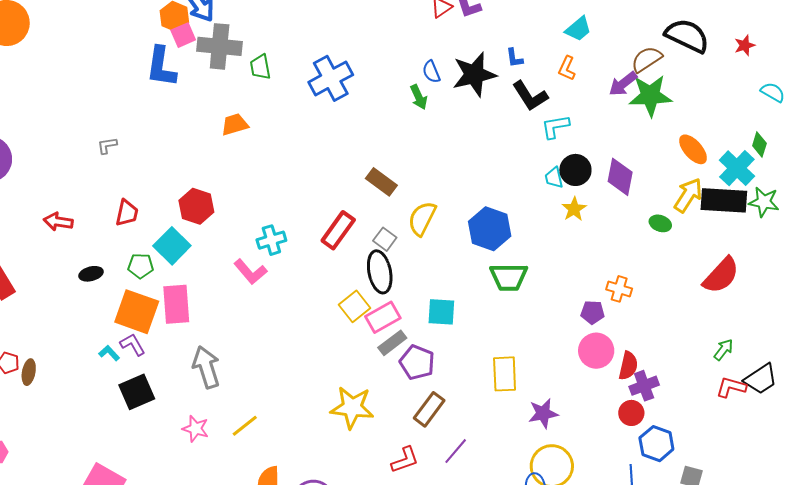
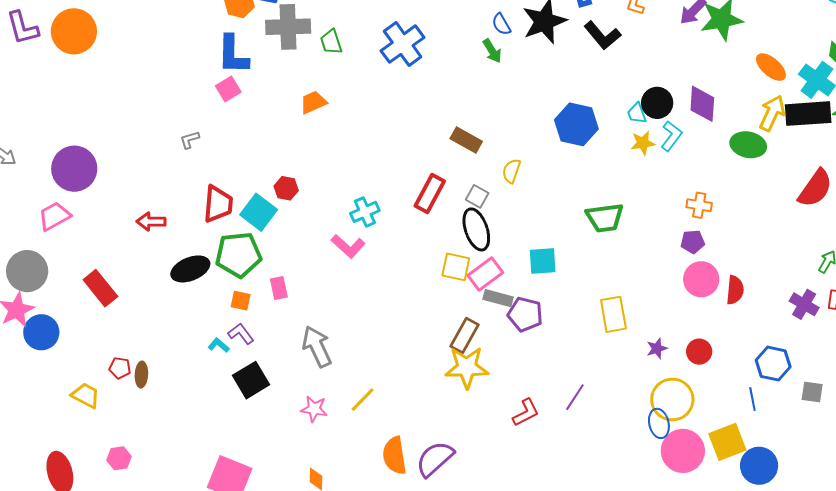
pink square: (183, 35) -> (228, 89), moved
cyan L-shape: (555, 127) -> (671, 136), moved, turned 144
red hexagon: (196, 206) -> (286, 188), size x0.7
yellow star: (574, 209) -> (643, 143), moved, turned 30
red trapezoid: (127, 213) -> (218, 204), size x1.4
yellow semicircle: (422, 218) -> (511, 171), size x0.7
green ellipse: (660, 223) -> (748, 145), size x1.6
blue hexagon: (490, 229) -> (576, 124), moved
cyan square: (172, 246) -> (259, 212), moved
green pentagon: (141, 266) -> (238, 255), size x1.8
black ellipse: (91, 274) -> (190, 269), size x1.6
orange cross: (619, 289) -> (699, 205), moved
pink rectangle: (176, 304) -> (279, 288), size x0.6
yellow square: (354, 306) -> (456, 267), turned -32
orange square: (137, 312) -> (241, 301), size x0.5
gray rectangle: (392, 343) -> (498, 298), turned 60
purple cross: (644, 386) -> (804, 304), moved, turned -32
brown rectangle: (429, 409) -> (464, 335), moved
purple star: (543, 413) -> (657, 348), size x0.7
red circle: (631, 413) -> (699, 352), moved

